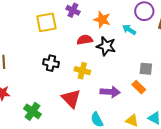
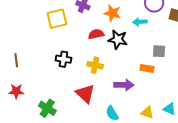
cyan arrow: (129, 30) -> (140, 22), turned -32
gray square: (146, 69) -> (159, 51), moved
orange rectangle: (139, 87) -> (147, 68), moved, turned -32

